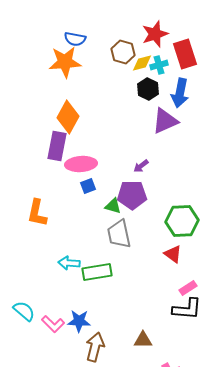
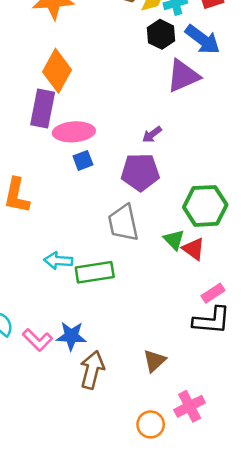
blue arrow: (180, 93) -> (203, 39), turned -64
green triangle: (113, 206) -> (174, 240), moved, turned 30
brown triangle: (143, 340) -> (154, 361), turned -42

